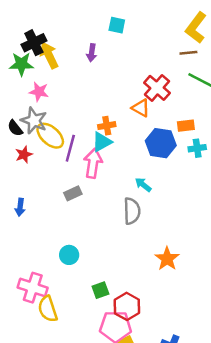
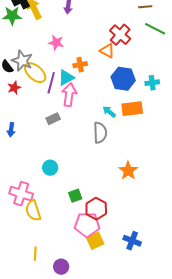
pink star: (39, 92) -> (56, 43), moved
orange rectangle: (186, 126) -> (132, 109), moved, size x1.5
cyan triangle: (102, 142) -> (66, 78), moved

